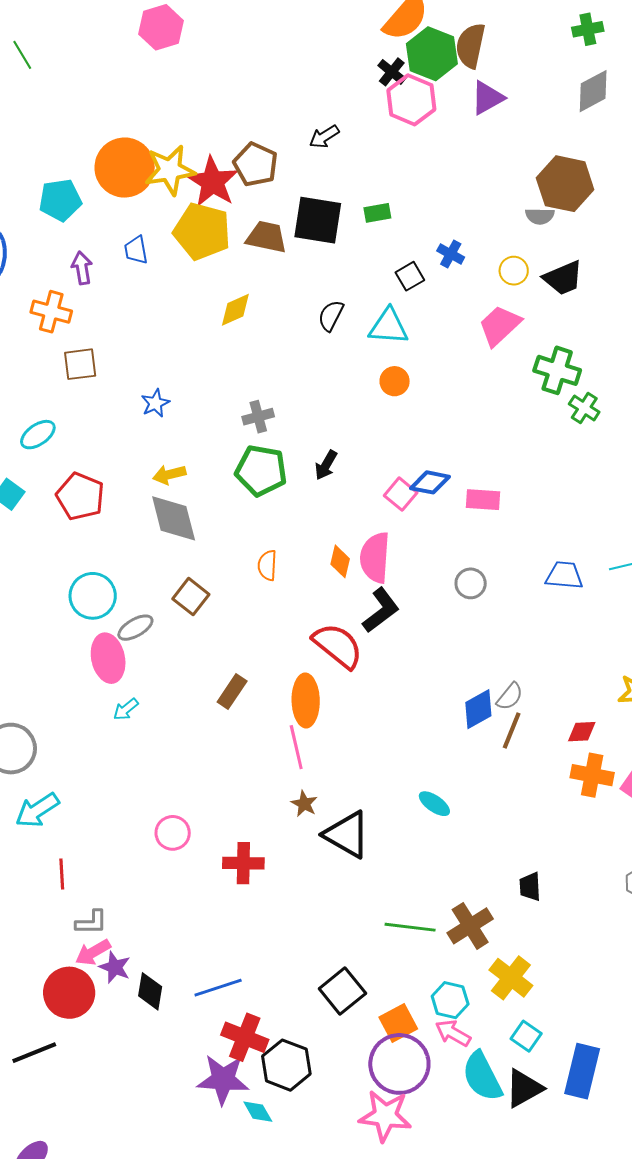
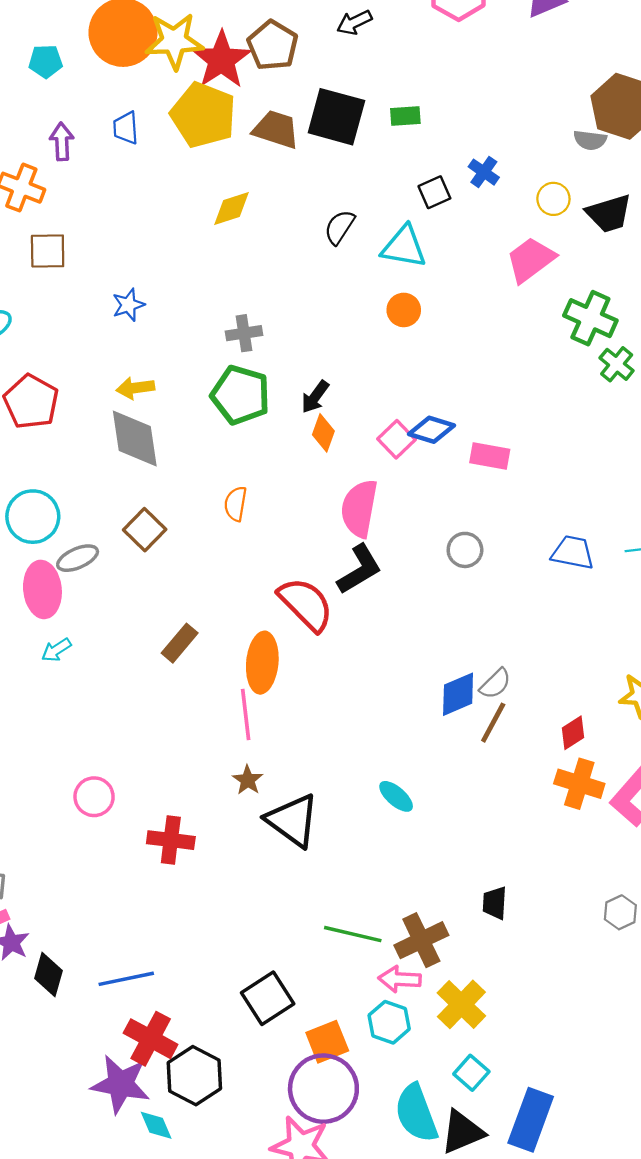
cyan pentagon: (60, 200) -> (46, 61), size x0.7
orange diamond: (340, 561) -> (323, 433), moved
red diamond: (582, 732) -> (573, 733), turned -36
pink arrow: (453, 1033) -> (400, 979), moved, turned -33

